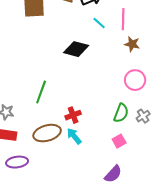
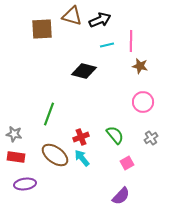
cyan line: (99, 23) -> (107, 45), turned -56
green semicircle: (121, 113) -> (115, 135), moved, turned -60
brown ellipse: (47, 133) -> (55, 155), turned 52

